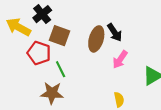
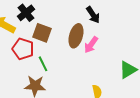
black arrow: (115, 32) -> (93, 15), moved
pink arrow: (120, 59) -> (91, 45), moved

